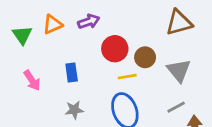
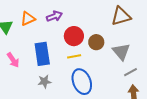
blue rectangle: (72, 72) -> (42, 54), size x1.6
yellow line: (127, 77) -> (74, 56), moved
gray line: (176, 107) -> (131, 72), moved

